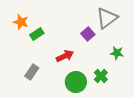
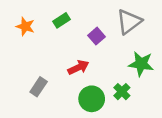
green rectangle: (37, 34) -> (62, 20), moved
purple square: (88, 34) -> (96, 36), moved
green star: (117, 53) -> (141, 64), size x1.5

